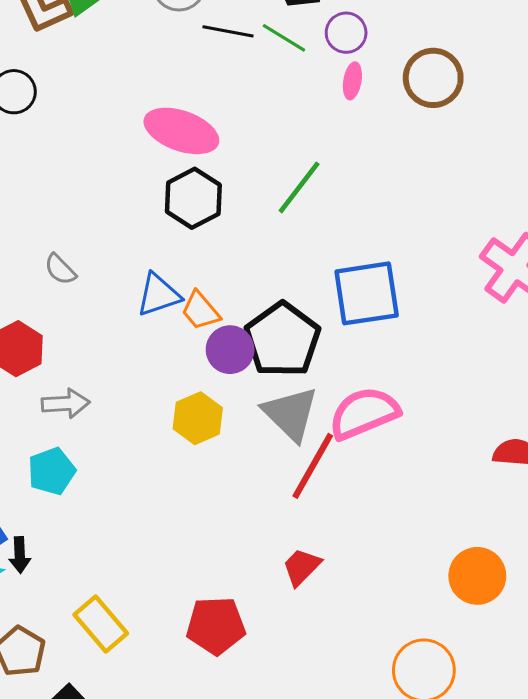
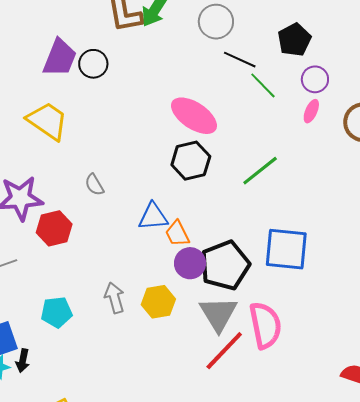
green line: (284, 38) -> (263, 85), moved
gray arrow: (66, 403) -> (115, 298), moved, turned -116
pink semicircle: (364, 413) -> (265, 325), turned 87

